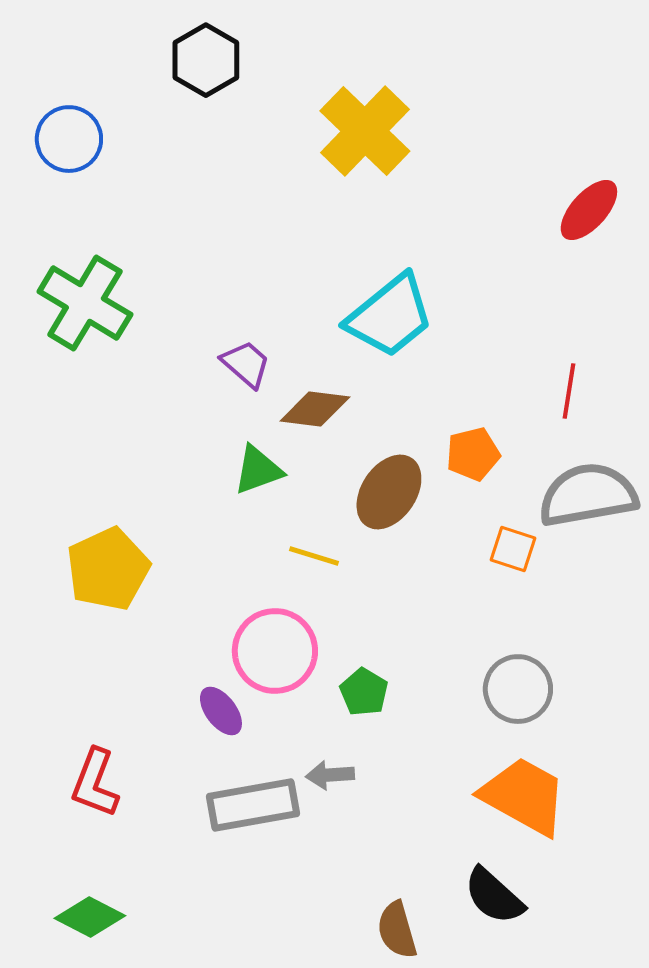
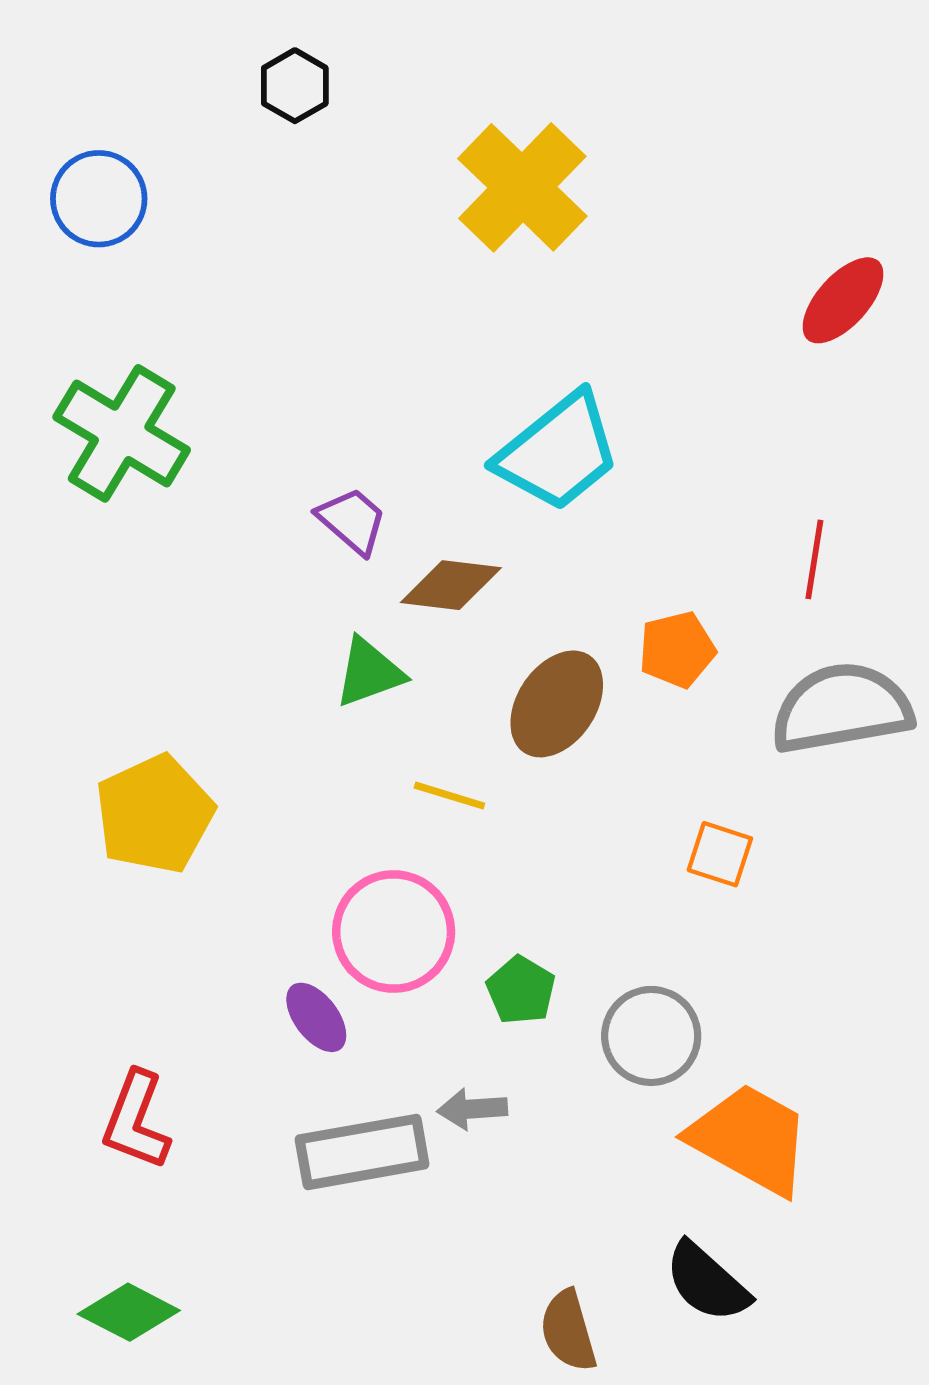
black hexagon: (206, 60) -> (295, 86), size x0.7
orange square: (513, 549) -> (720, 854), moved
gray circle: (518, 689) -> (651, 1036), moved

